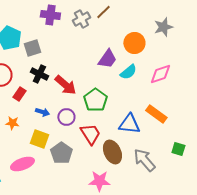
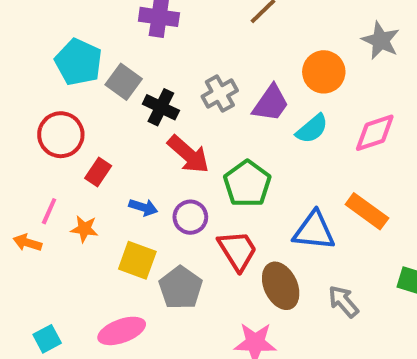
gray cross: (81, 19) -> (220, 93), moved
gray star: (163, 27) -> (381, 41), turned -30
gray square: (32, 48) -> (124, 82), turned -36
black cross: (39, 74) -> (161, 107), moved
gray arrow: (144, 160) -> (343, 301), size x0.7
pink ellipse: (22, 164) -> (122, 331), moved

